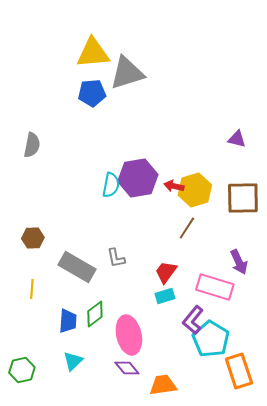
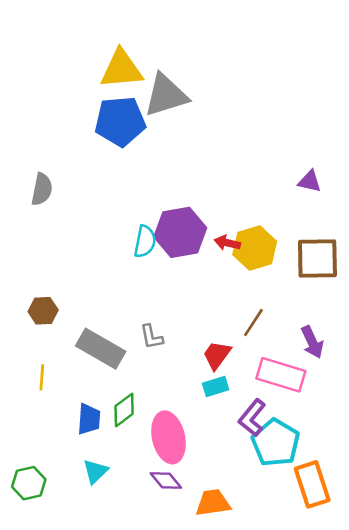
blue pentagon: (92, 93) -> (120, 121), size x1.4
brown line: (187, 228) -> (253, 322), moved

